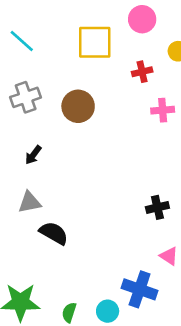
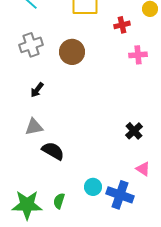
black cross: (157, 207) -> (134, 131), turned -30
cyan circle: (108, 311) -> (93, 187), moved
green semicircle: (69, 312) -> (59, 201), moved

